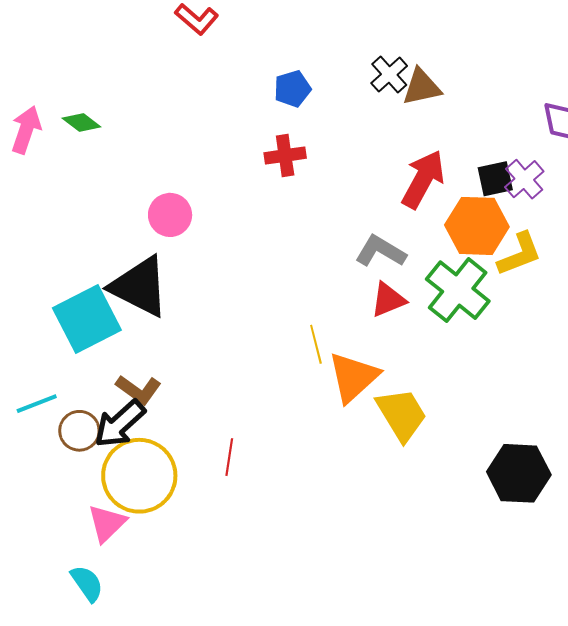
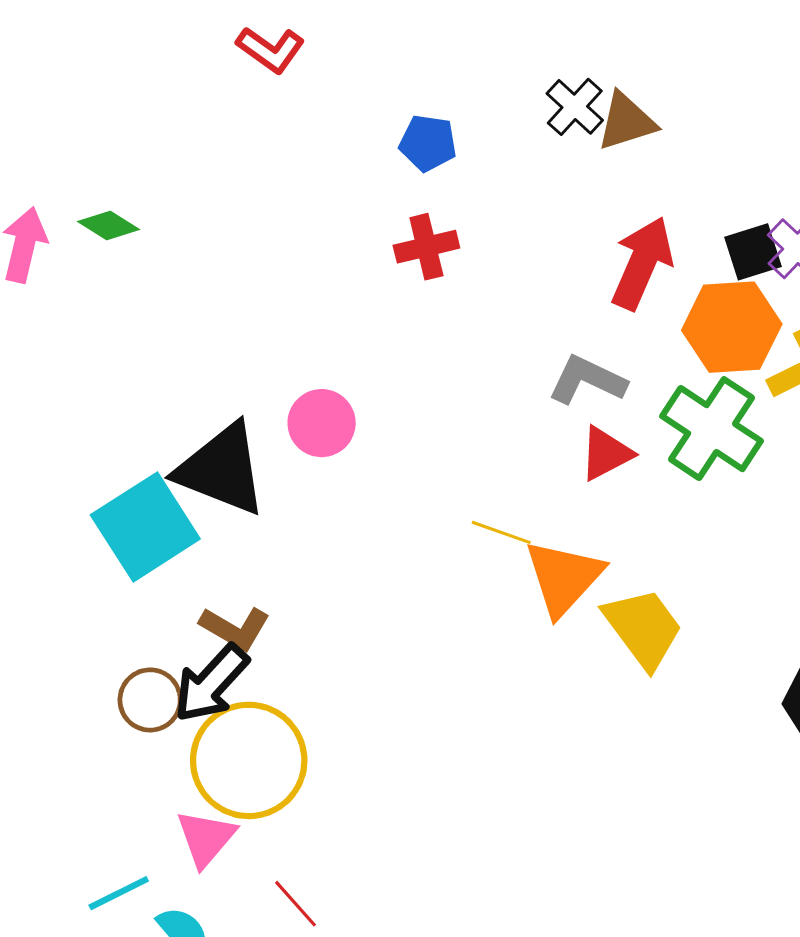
blue pentagon: (292, 89) -> (428, 143), turned 30
pink circle: (170, 215) -> (322, 423), moved
yellow line: (316, 344) -> (501, 532), turned -51
cyan line: (37, 404) -> (119, 893), moved
red line: (229, 457) -> (295, 904), moved, turned -45

